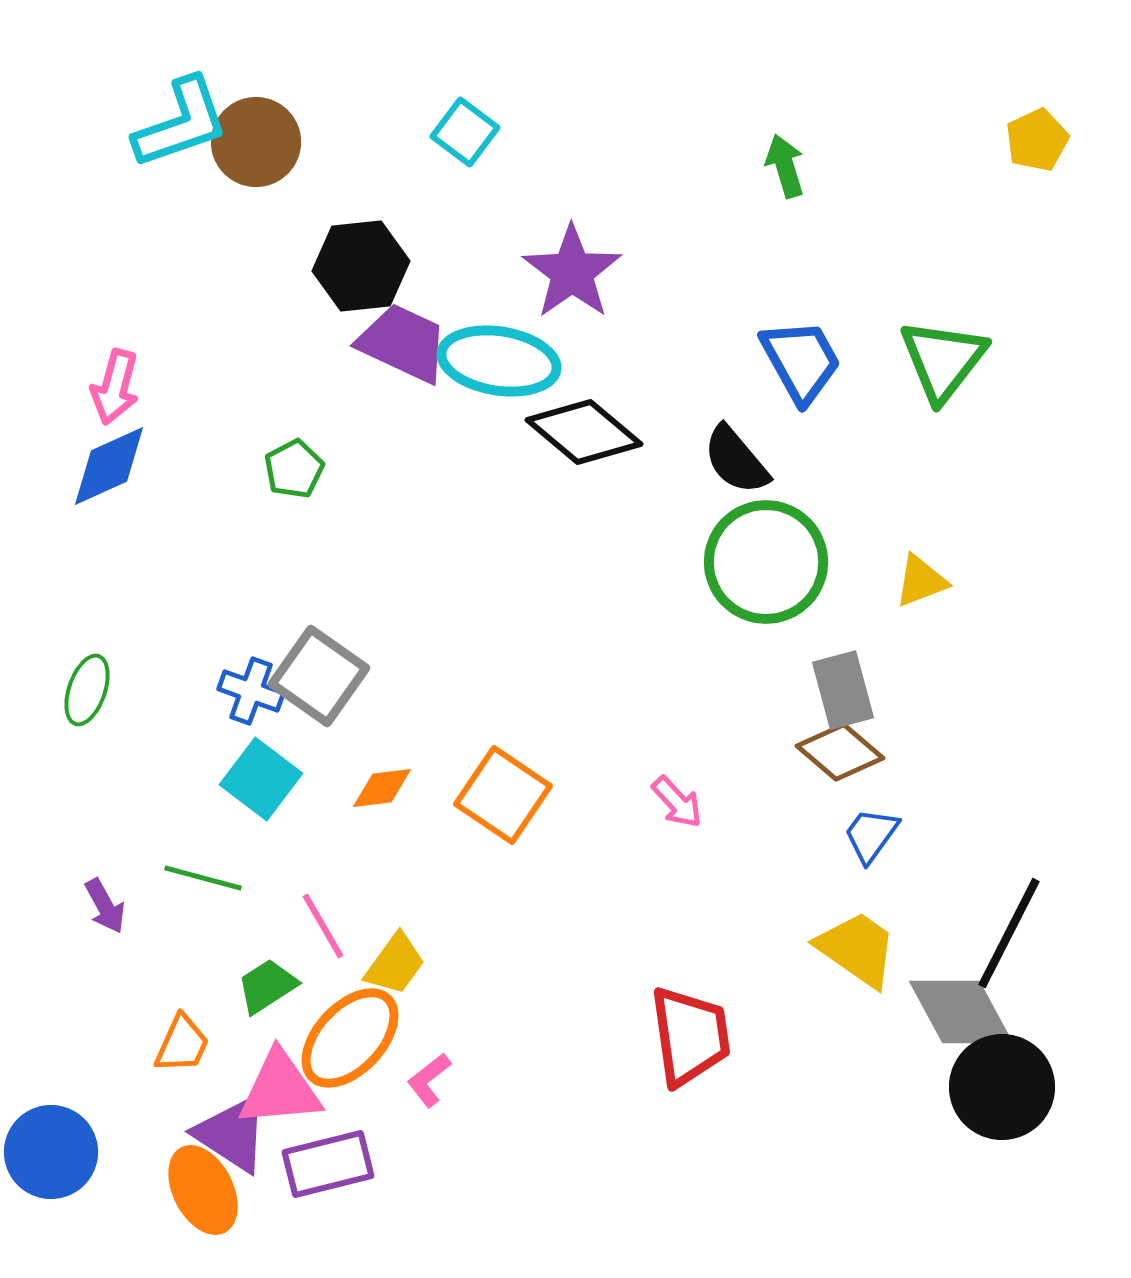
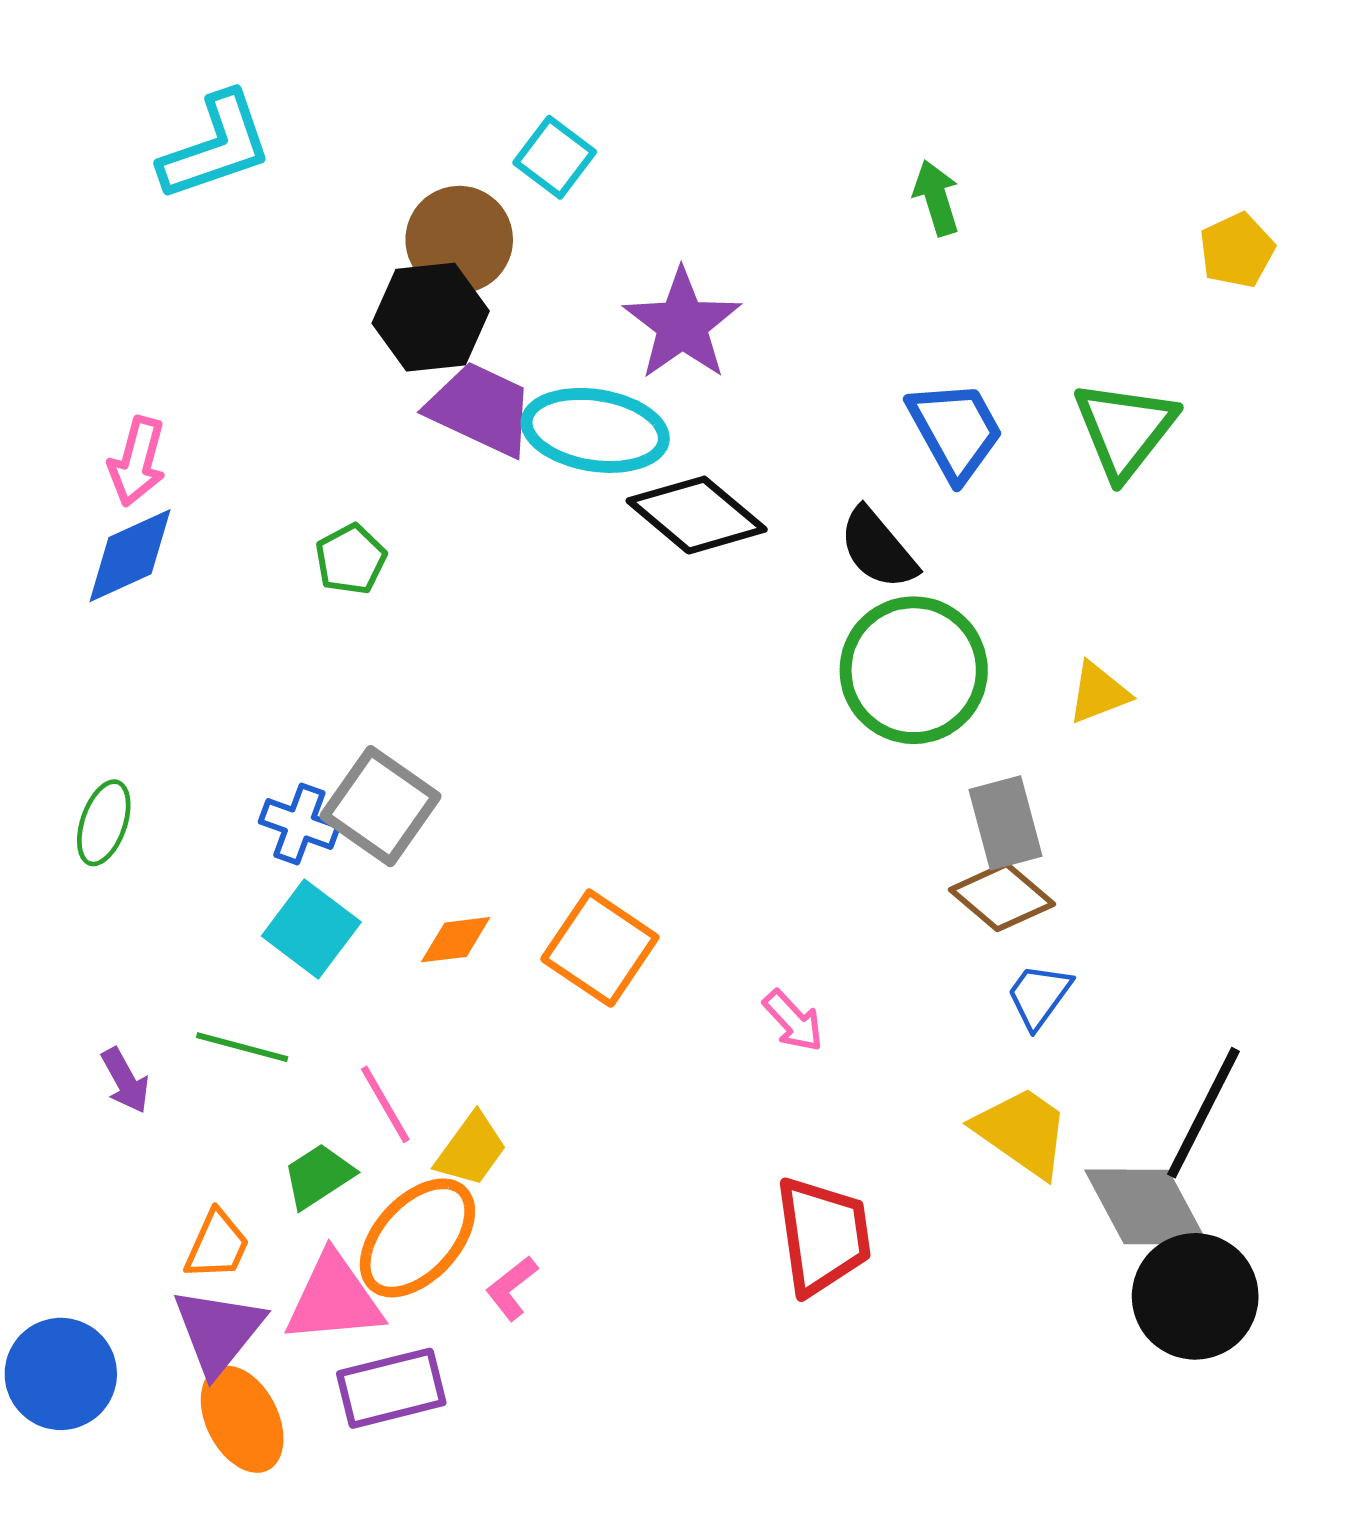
yellow pentagon: (1037, 140) -> (1237, 250), moved
brown circle: (256, 142) -> (459, 240), moved
pink arrow: (677, 802) -> (793, 1021), moved
purple triangle: (232, 1134) -> (218, 1331), moved, turned 36

